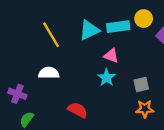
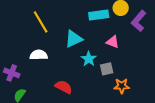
cyan triangle: (89, 30) -> (74, 39), moved
pink triangle: (111, 56) -> (113, 42), moved
gray square: (141, 85) -> (107, 69), moved

